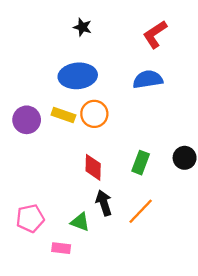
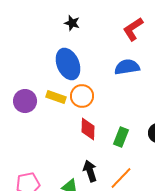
blue ellipse: (78, 76) -> (68, 64), turned 72
red diamond: (93, 167) -> (88, 129), moved

